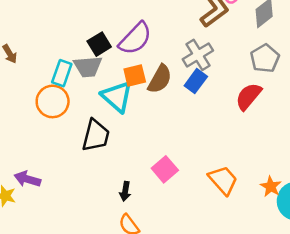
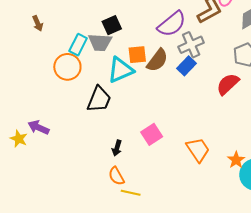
purple semicircle: (135, 39) -> (172, 24), moved
cyan triangle: (117, 97) -> (121, 70), turned 48

